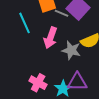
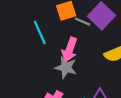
gray star: (71, 50) -> (66, 68), moved

